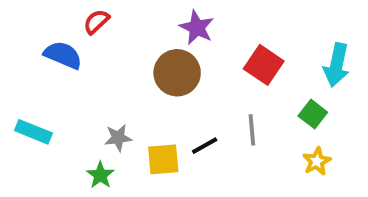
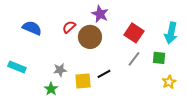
red semicircle: (96, 22) -> (69, 27), moved
green square: (313, 114) -> (159, 58), turned -32
gray line: (252, 130) -> (134, 59), moved, turned 42
yellow star: (317, 161) -> (169, 82), moved

